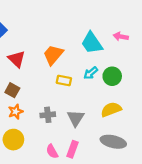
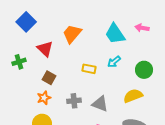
orange trapezoid: (53, 55) -> (72, 34), moved
green circle: (112, 76) -> (144, 70), moved
brown square: (12, 90) -> (49, 78), moved
gray triangle: (76, 118) -> (100, 104), turned -42

